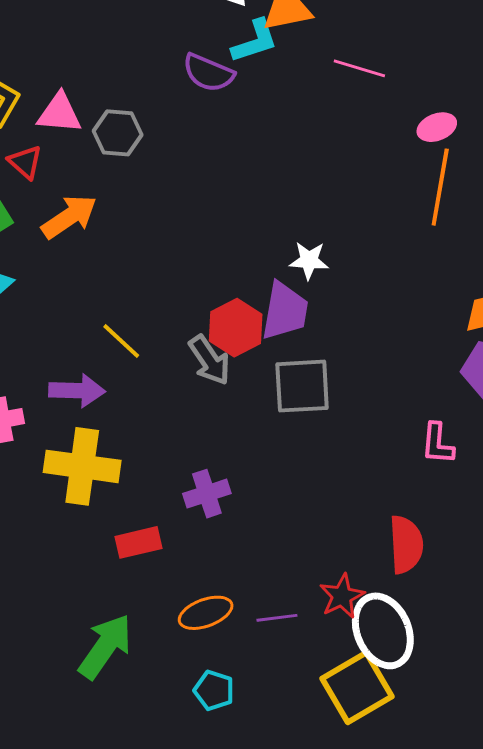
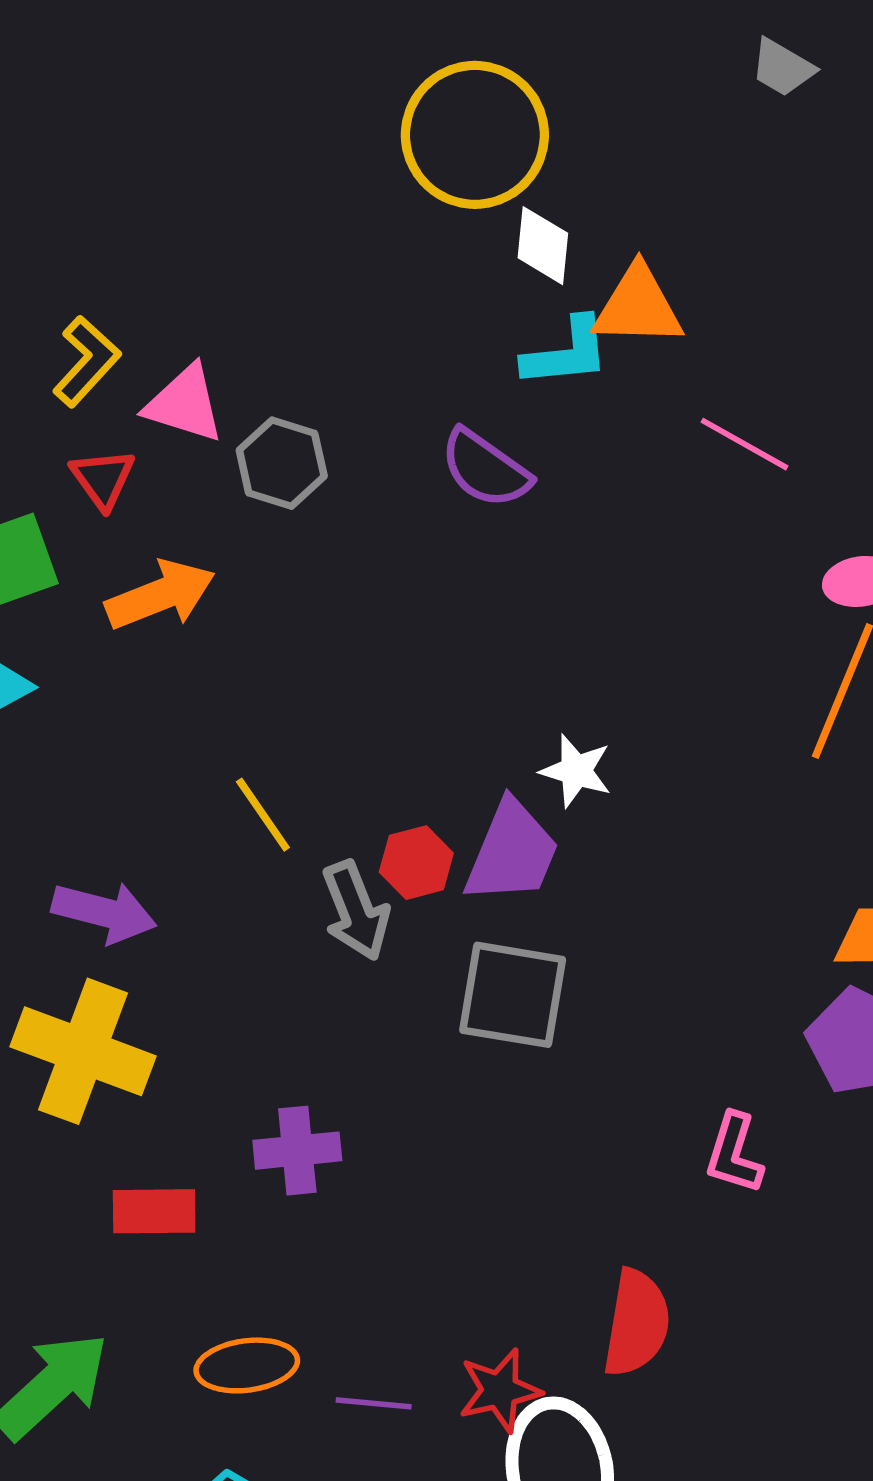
purple semicircle: (208, 73) -> (485, 469), moved
red hexagon: (236, 328) -> (416, 863), size x0.7
yellow line: (121, 341) -> (263, 815), moved

